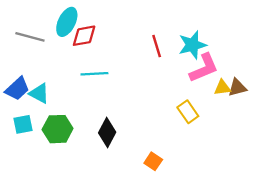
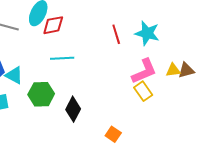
cyan star: (192, 45) -> (147, 33), turned 30
pink L-shape: (204, 68) -> (144, 71), moved
green hexagon: (58, 129) -> (41, 94), moved

